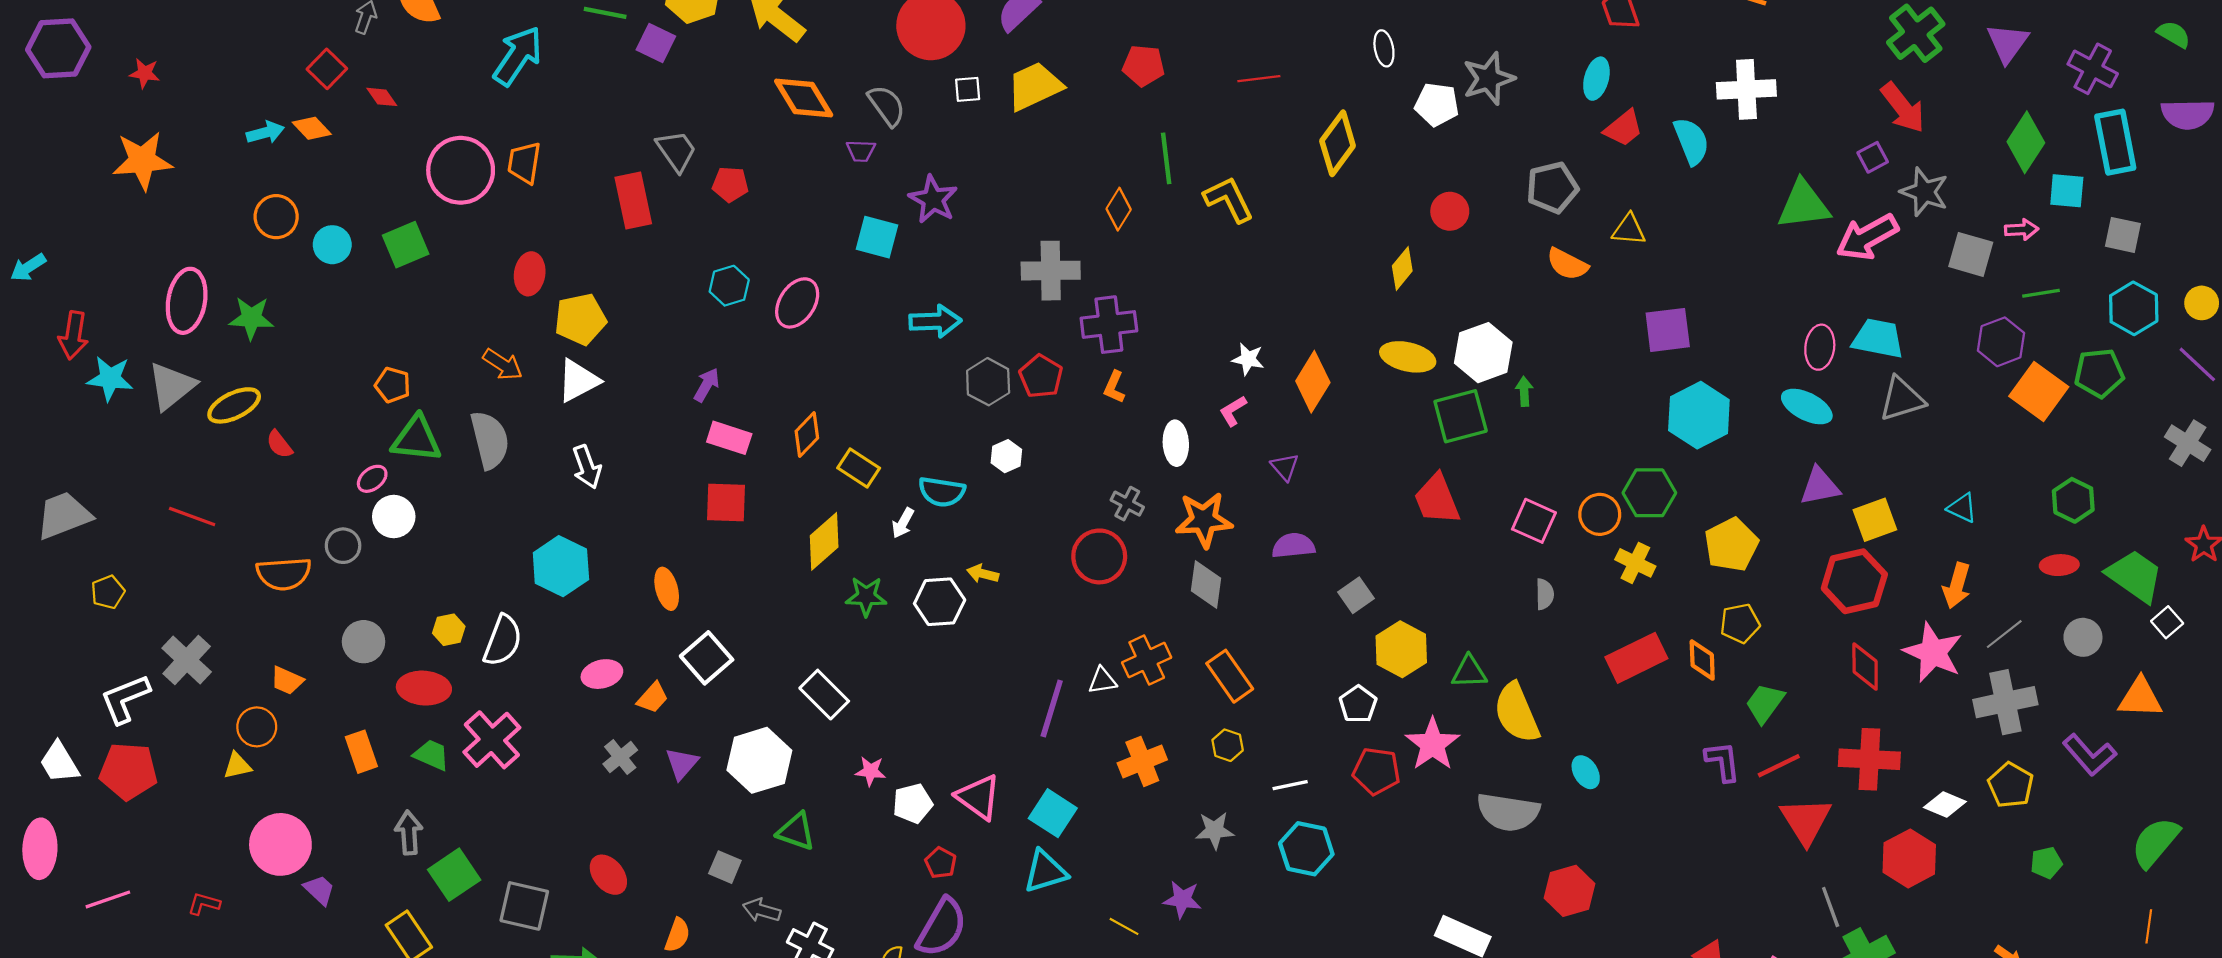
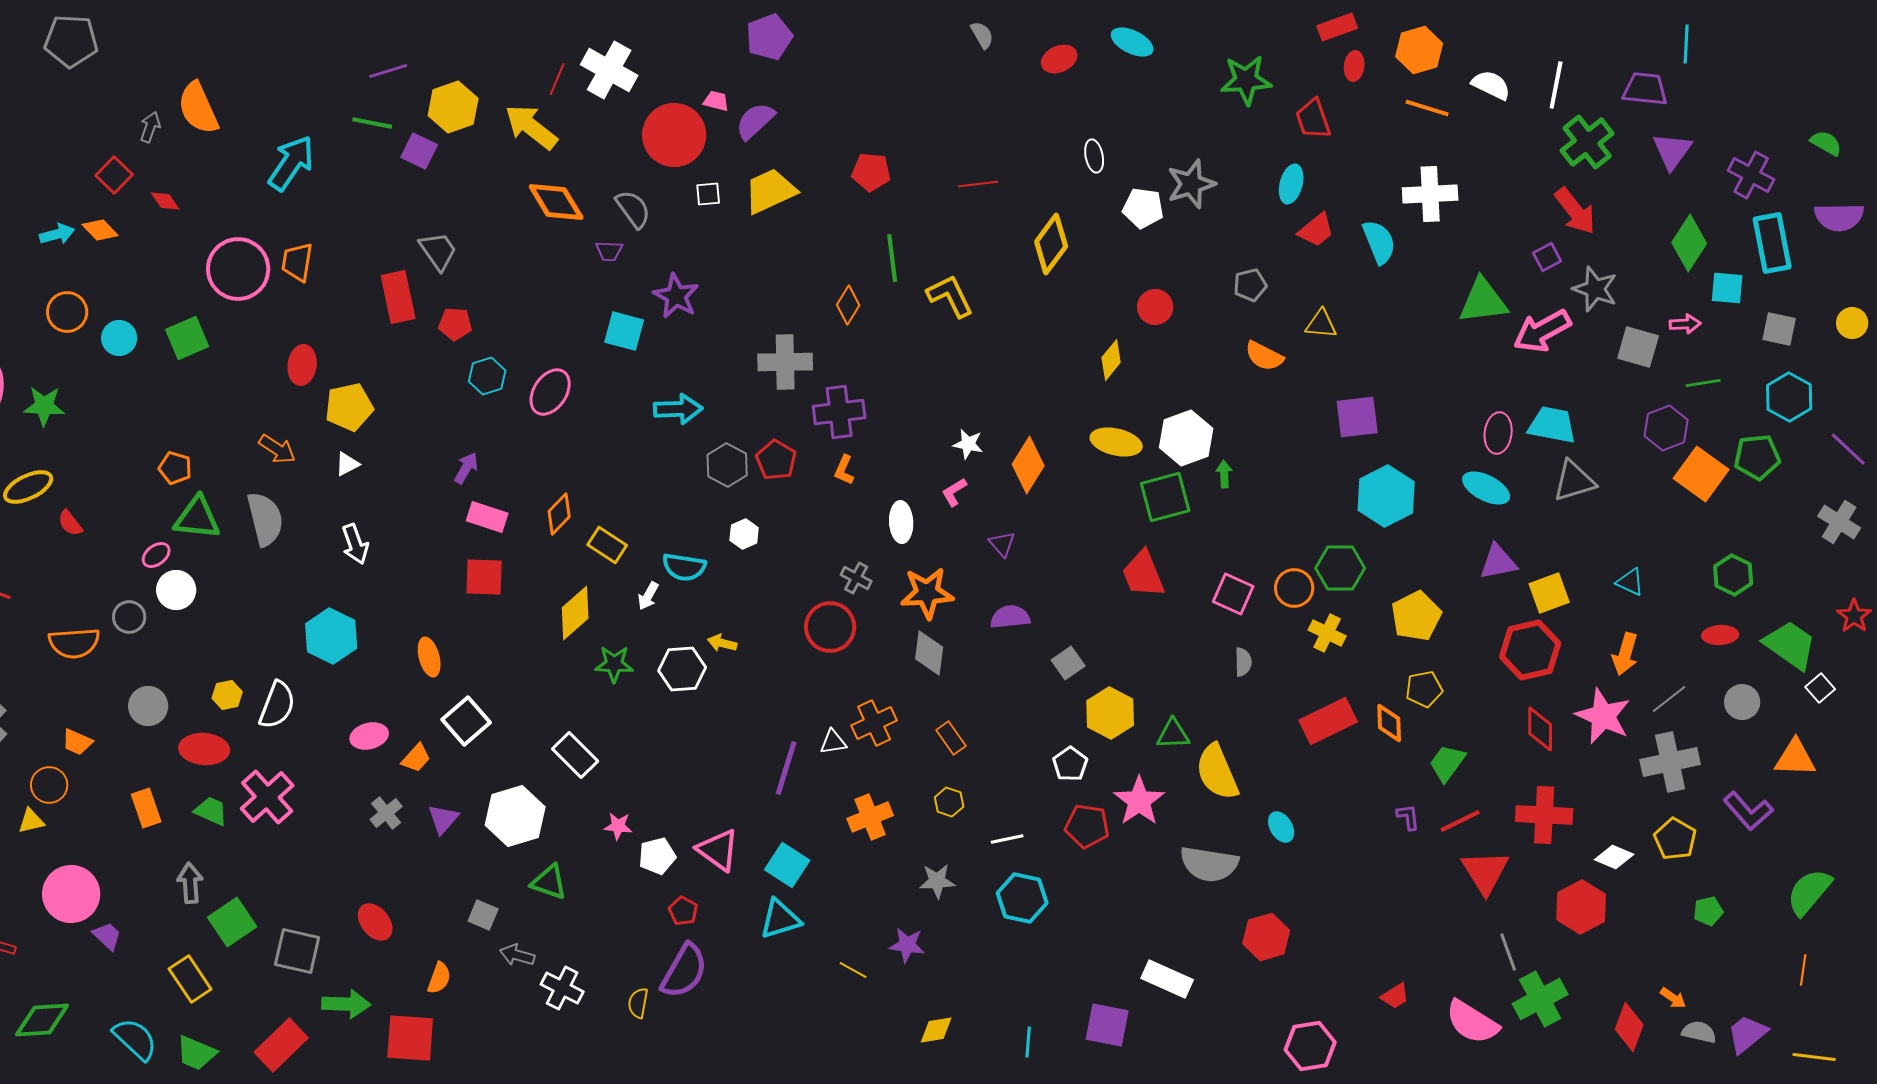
red pentagon: (730, 184) -> (455, 324), moved
gray pentagon: (1552, 188) -> (1250, 285), size x0.7
yellow circle: (2202, 303) -> (1852, 323), moved
white triangle: (578, 381) -> (347, 464), size x0.6
orange rectangle: (1230, 676) -> (951, 738), size x0.7
purple L-shape: (1723, 761) -> (1408, 817), size x0.7

